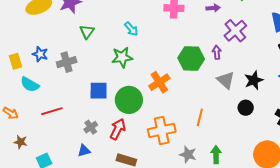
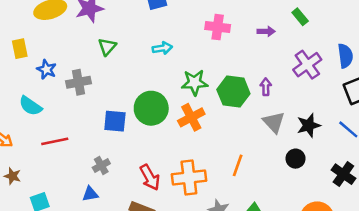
cyan arrow: (131, 29) -> (162, 48), turned -63
purple cross: (235, 31) -> (307, 65), moved
green star: (122, 57) -> (195, 83), moved
yellow rectangle: (15, 61) -> (20, 49), moved
green circle: (129, 100) -> (151, 108), moved
red arrow: (118, 129) -> (150, 177), moved, turned 120

